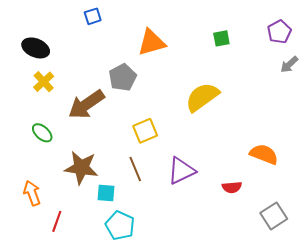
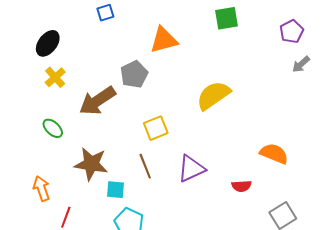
green square: (221, 38) -> (226, 18), moved, size x1.4
black ellipse: (36, 48) -> (48, 43), turned -76

